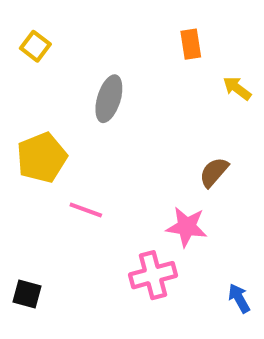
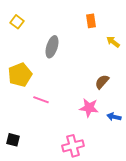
pink cross: (153, 275) -> (73, 146), moved
blue arrow: (239, 298) -> (114, 117), moved, turned -48

